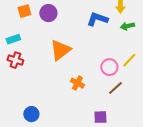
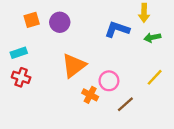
pink circle: (109, 67) -> (109, 81), moved
orange cross: (77, 83) -> (90, 95), moved
brown line: (115, 88) -> (125, 104), moved

